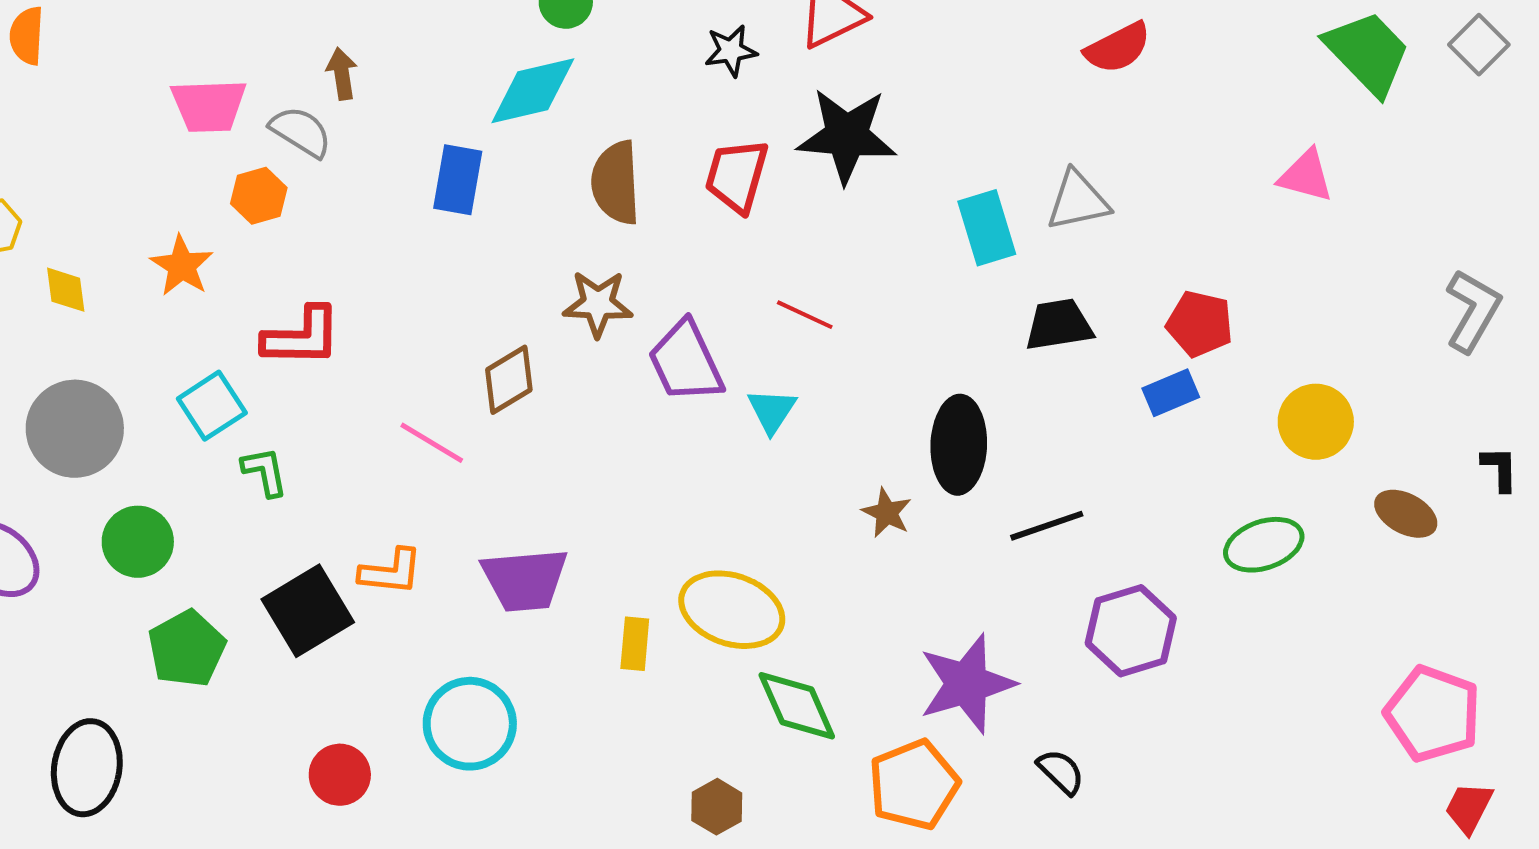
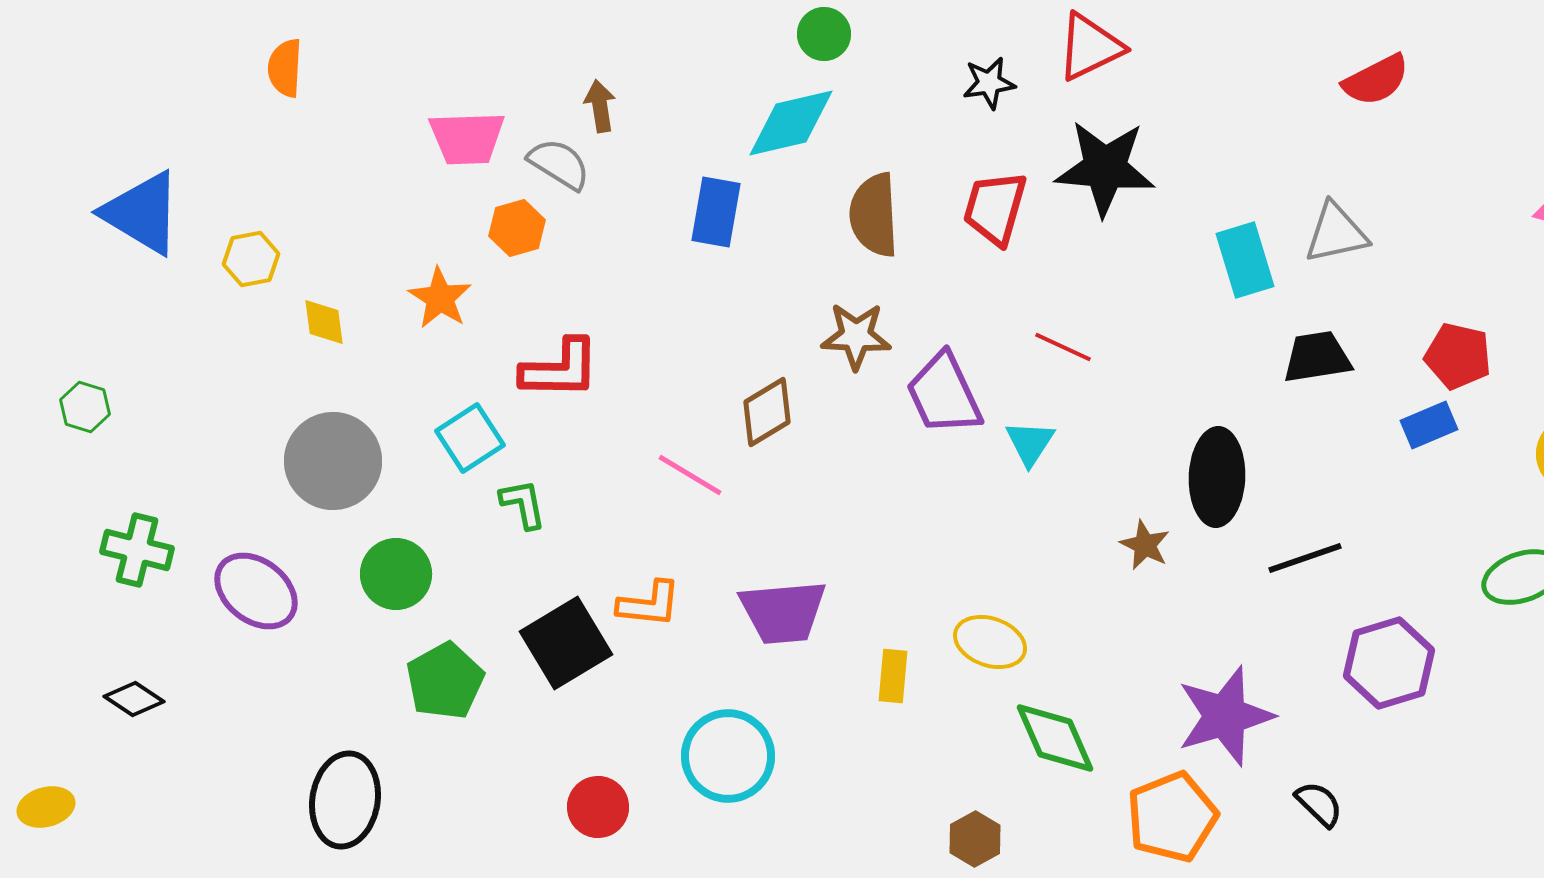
yellow ellipse: (732, 610) -> (990, 642), size x0.7

